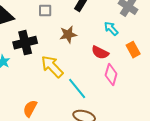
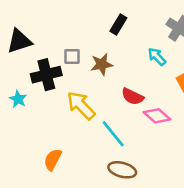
gray square: (45, 11) -> (72, 57), moved
red semicircle: (100, 53) -> (132, 96), moved
pink diamond: (111, 75) -> (157, 116), turned -65

